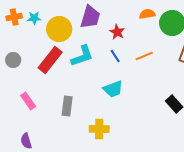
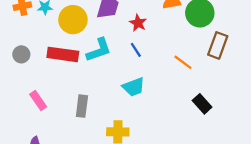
orange line: (144, 56) -> (183, 62), moved, turned 60
red rectangle: (50, 60) -> (63, 54), turned 60

